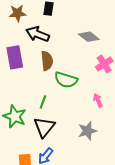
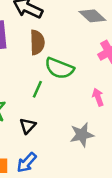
green line: (43, 102) -> (37, 89), moved
black triangle: (44, 127) -> (28, 126), size x0.6

